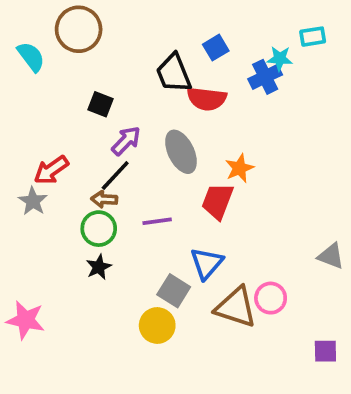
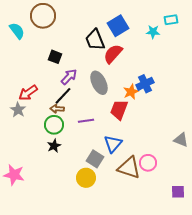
blue square: (216, 48) -> (118, 26), size x1.5
blue cross: (265, 77) -> (145, 84), moved
red semicircle: (207, 99) -> (113, 54), turned 125

